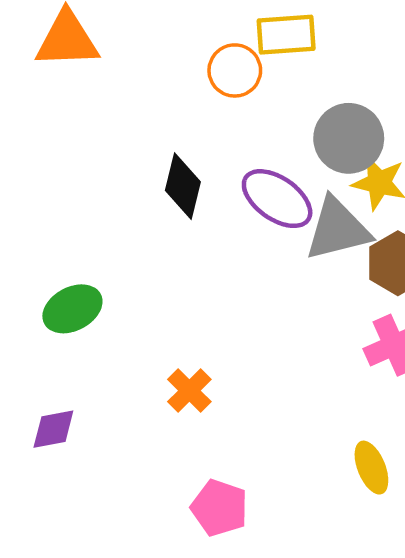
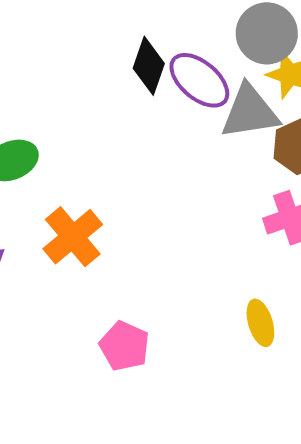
black diamond: (183, 186) -> (149, 66), moved
orange cross: (189, 391) -> (73, 237), moved, size x1.5

